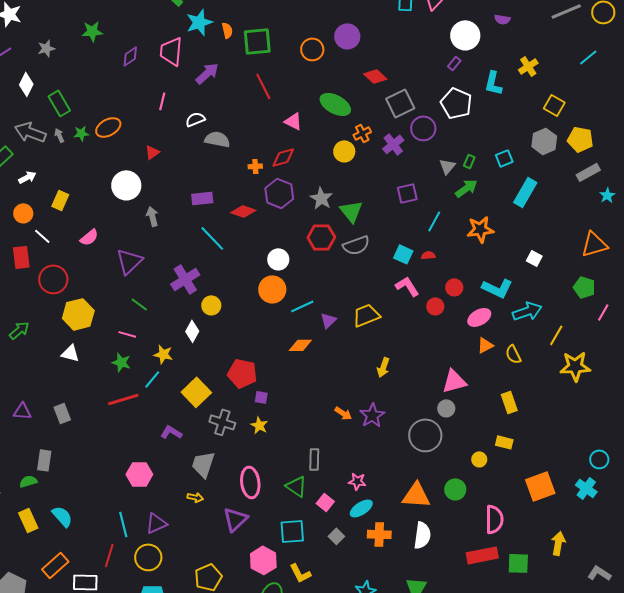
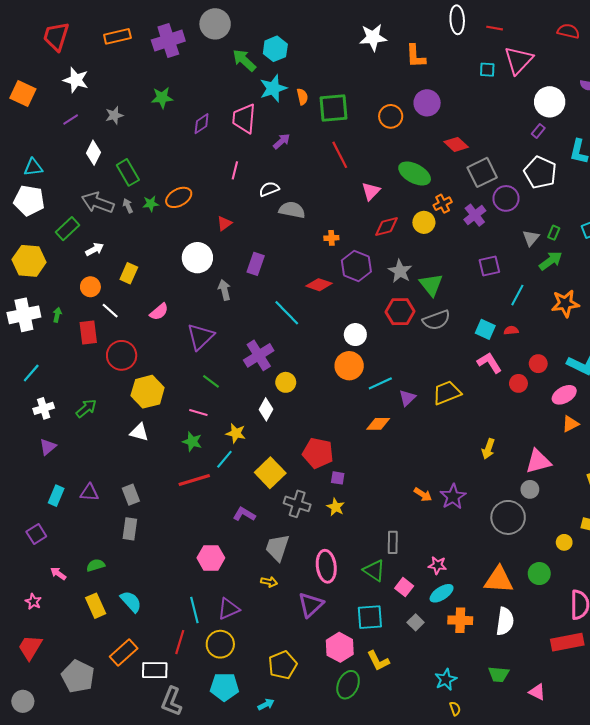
purple arrow: (207, 73) -> (282, 141), size x0.7
pink triangle: (293, 121) -> (371, 191), turned 48
red diamond: (283, 157) -> (387, 227), moved
purple rectangle: (202, 198) -> (256, 264), moved, turned -65
yellow arrow: (383, 367) -> (488, 449), moved
gray rectangle: (44, 460) -> (130, 529), moved

